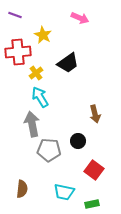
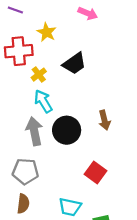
black circle: (78, 141) -> (67, 130), moved, size x1.6
gray pentagon: (49, 150) -> (25, 171), moved
red square: (94, 170) -> (96, 172), moved

